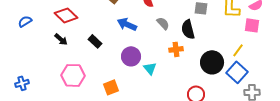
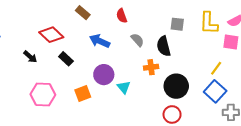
red diamond: (66, 15) -> (51, 35), moved
black circle: (212, 62) -> (176, 86), moved
orange square: (111, 87) -> (83, 93), moved

